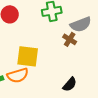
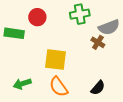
orange semicircle: (18, 75) -> (59, 87), moved, turned 70

